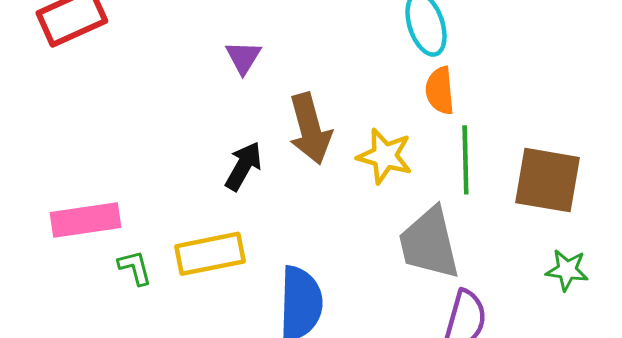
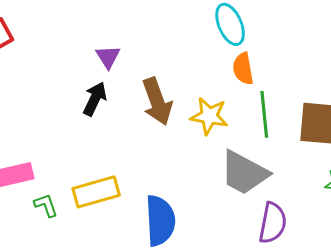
black arrow: (243, 166) -> (95, 99), moved
gray trapezoid: (429, 243) -> (244, 173), turned -44

